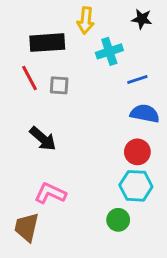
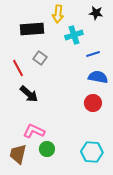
red line: (30, 78) -> (18, 68), moved
gray square: (59, 85) -> (40, 58), turned 32
cyan hexagon: (136, 186) -> (92, 152), moved
green circle: (118, 220) -> (47, 149), moved

